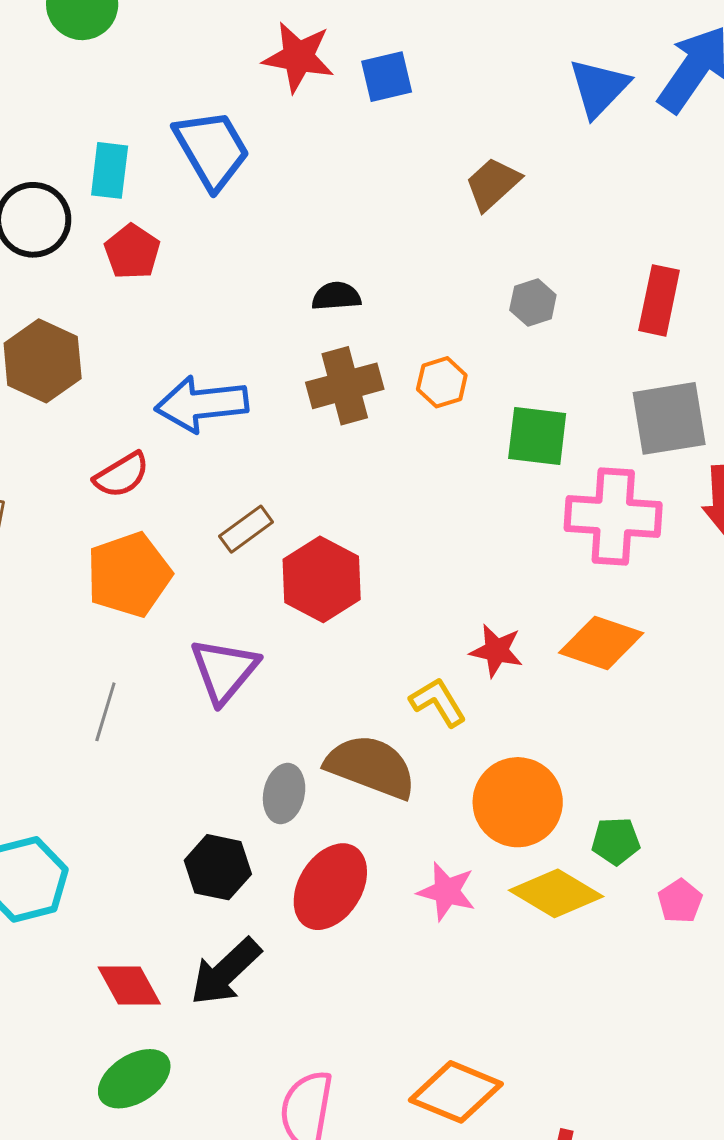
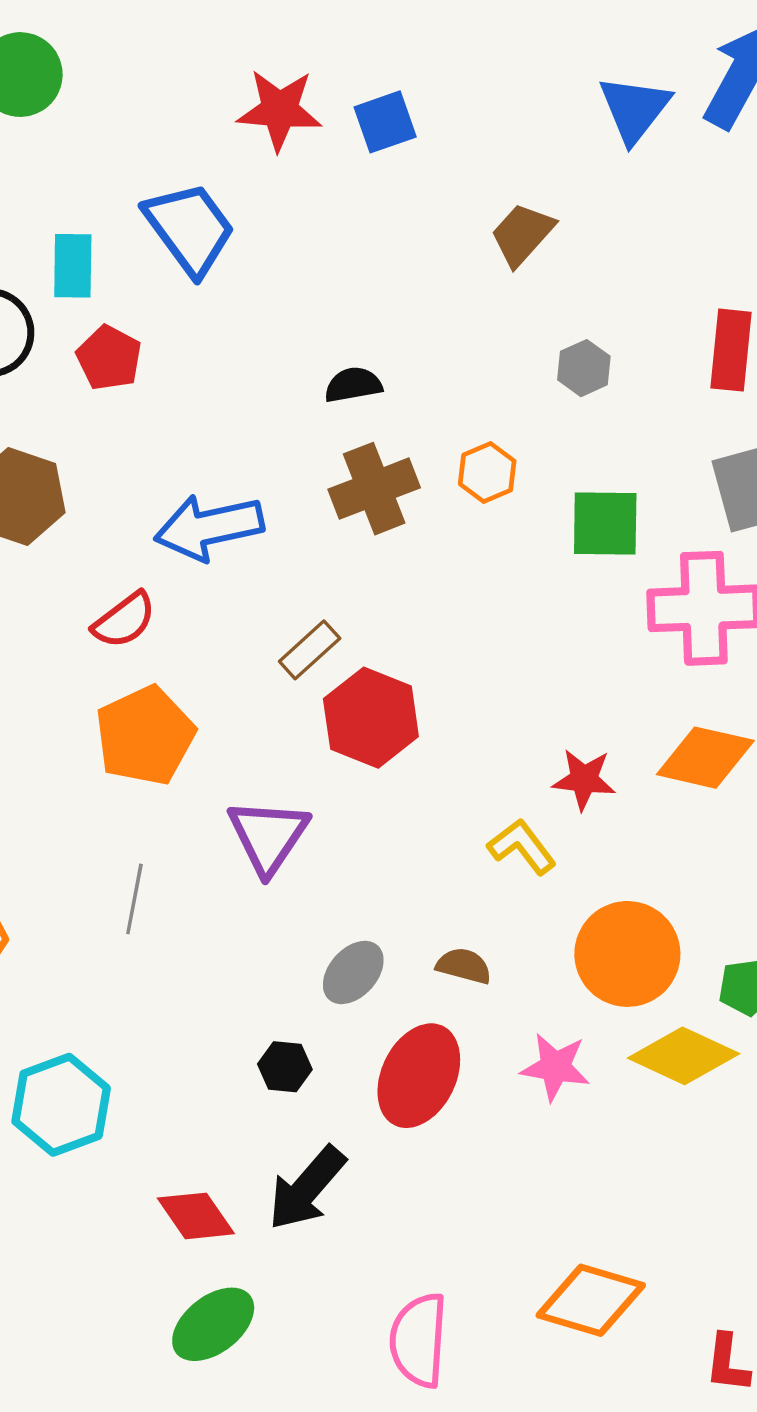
brown rectangle: (246, 529) -> (310, 650), moved
brown semicircle: (371, 767) -> (464, 966), moved, size x0.5
gray ellipse: (284, 793) -> (353, 972), turned 36
black hexagon: (218, 867) -> (285, 1067), size x0.7

